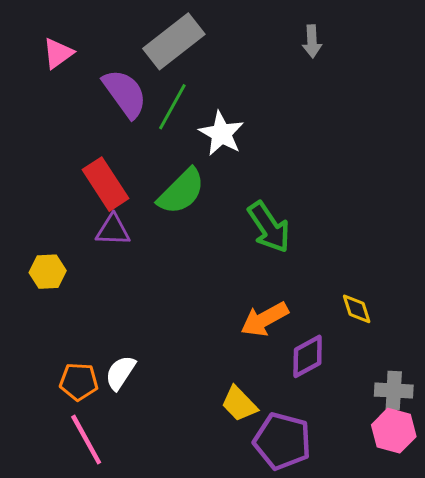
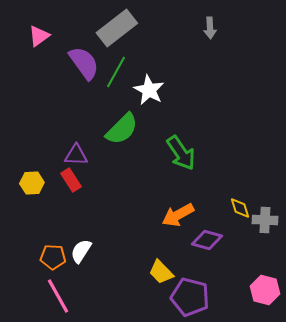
red rectangle: (105, 184) -> (71, 180), moved, size x0.7
purple diamond: (308, 356) -> (207, 240), turned 44
gray cross: (394, 391) -> (265, 220), moved

